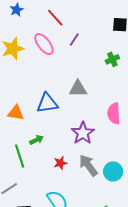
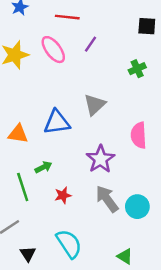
red line: (55, 18) -> (67, 17), turned -42
gray triangle: (78, 89) -> (95, 105), turned -42
red star: (60, 163) -> (63, 195), moved

